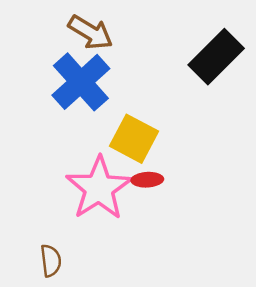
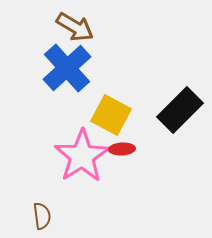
black rectangle: (216, 57) -> (180, 110), moved

